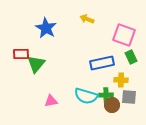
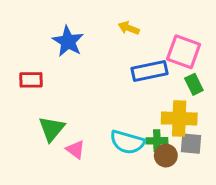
blue rectangle: (102, 63) -> (150, 71), moved
green triangle: (36, 64) -> (52, 129), moved
yellow cross: (121, 80) -> (179, 118), size x1.6
pink triangle: (51, 101) -> (75, 150), turned 48

